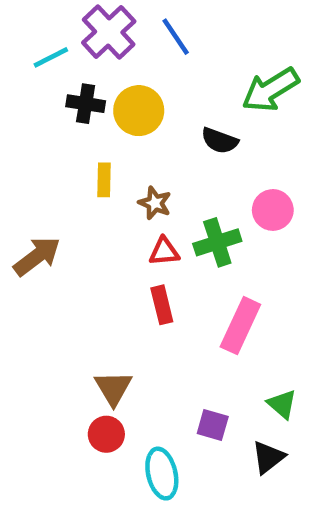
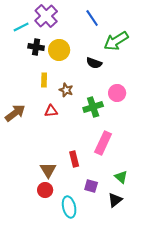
blue line: (176, 37) -> (92, 18), moved
red triangle: (164, 252) -> (51, 111), moved
red rectangle: (162, 305) -> (74, 159), moved

